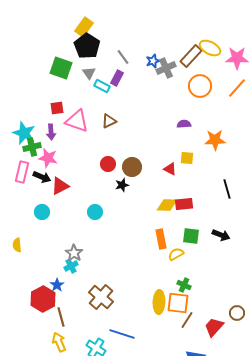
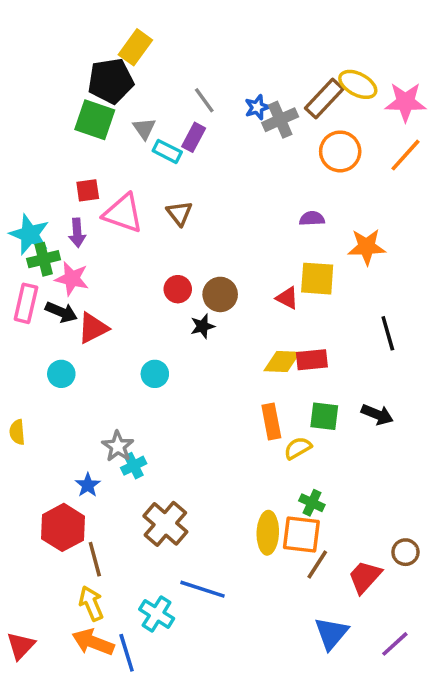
black pentagon: (87, 46) -> (111, 81), moved, turned 30
brown triangle: (109, 121) -> (180, 213), turned -42
yellow square: (187, 158) -> (317, 279), size x1.5
cyan cross: (71, 266) -> (134, 466), moved
blue star: (57, 285) -> (88, 485), moved

